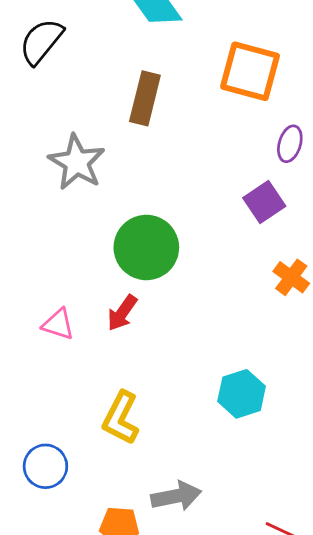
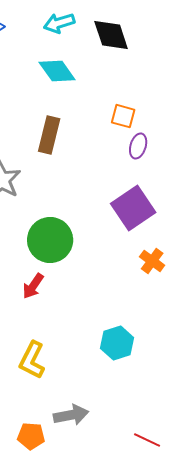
orange square: (250, 71) -> (123, 116), size x0.6
purple ellipse: (290, 144) -> (138, 146), moved
purple square: (264, 202) -> (133, 208), size x1.5

